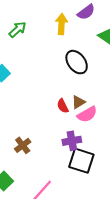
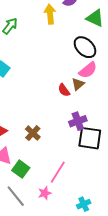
black ellipse: (77, 62) -> (85, 47), moved
pink semicircle: (87, 114) -> (88, 70), moved

